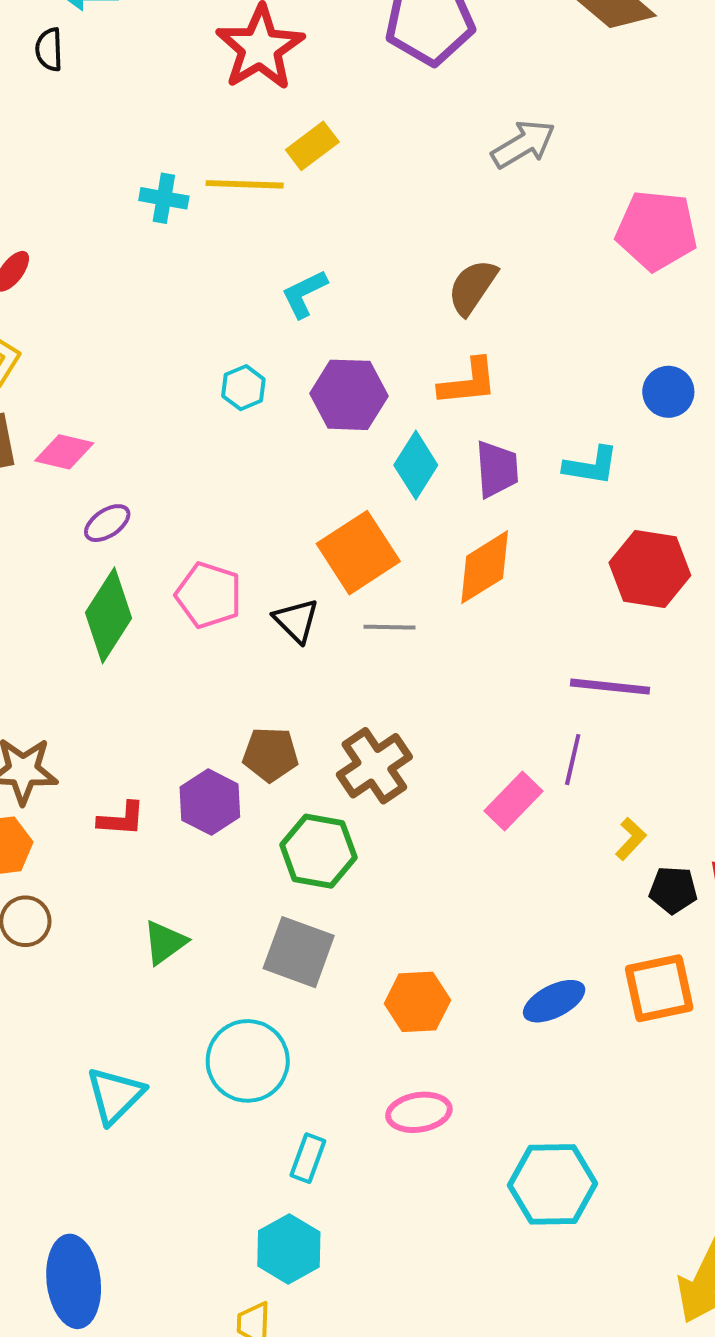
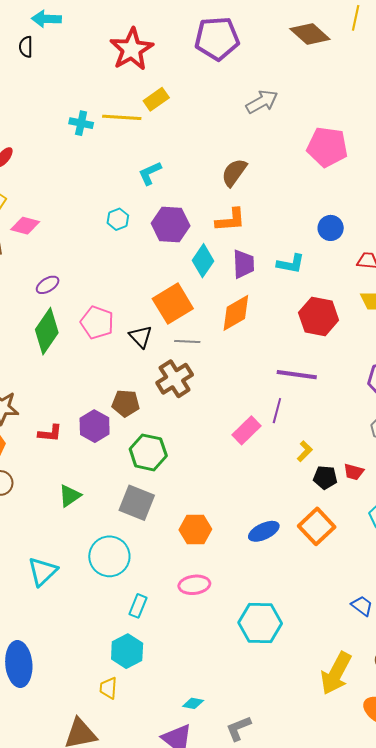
pink diamond: (64, 452) -> (25, 226), moved
brown cross: (374, 766) -> (175, 379), moved
orange square: (659, 988) -> (317, 526), turned -33

